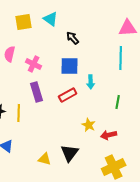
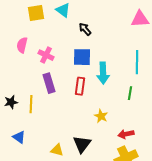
cyan line: (121, 58) -> (137, 62), moved
cyan arrow: (91, 82) -> (103, 73), size x1.5
red rectangle: (68, 95) -> (80, 86), turned -54
red arrow: (109, 135) -> (126, 134), moved

